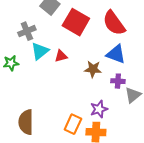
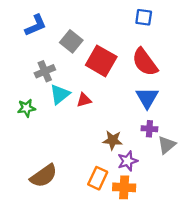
blue triangle: (116, 54) -> (147, 98), turned 40
brown star: (93, 69) -> (113, 140), moved
brown semicircle: (26, 122) -> (44, 176), turned -125

